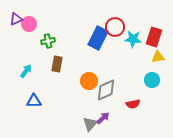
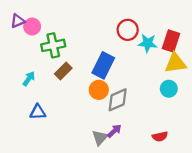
blue rectangle: (98, 38) -> (103, 65), moved
green cross: (48, 41) -> (53, 45), size x1.5
yellow triangle: (158, 57) -> (175, 63), size x1.5
brown rectangle: (57, 64) -> (63, 71), turned 35
red semicircle: (133, 104) -> (160, 136), moved

